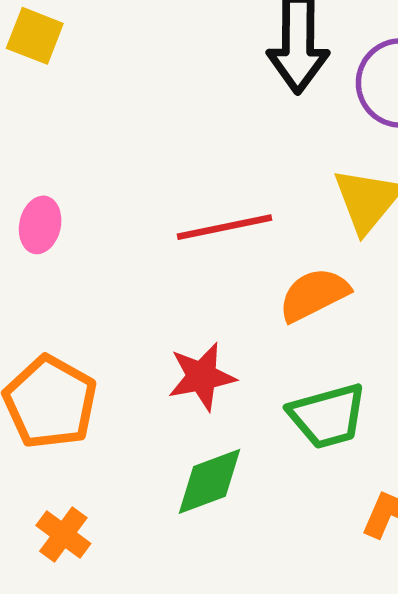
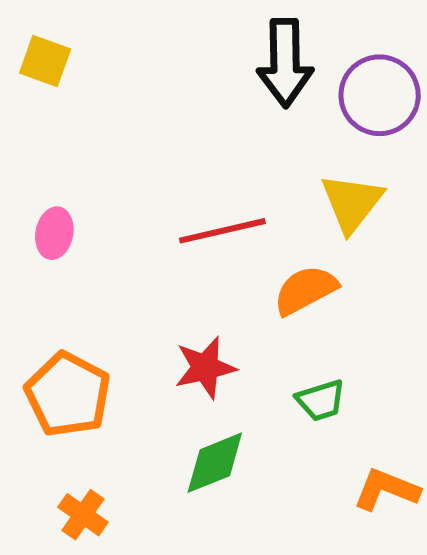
green trapezoid: (328, 416) -> (321, 400), size x0.7

